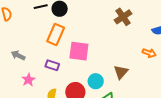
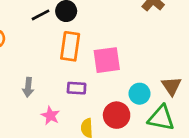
gray arrow: (18, 55) -> (28, 87), turned -96
brown triangle: (121, 72) -> (171, 86), moved

